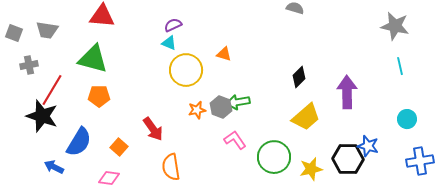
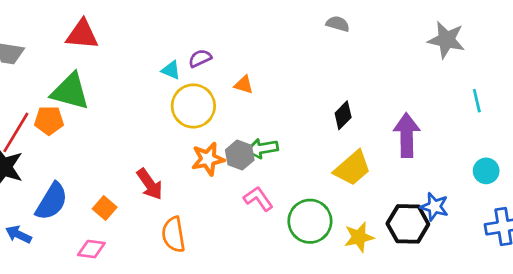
purple semicircle: (173, 25) -> (200, 58), moved
gray star: (395, 26) -> (446, 40), moved
orange pentagon: (99, 96) -> (49, 121), moved
orange star: (197, 110) -> (208, 159), size x1.4

